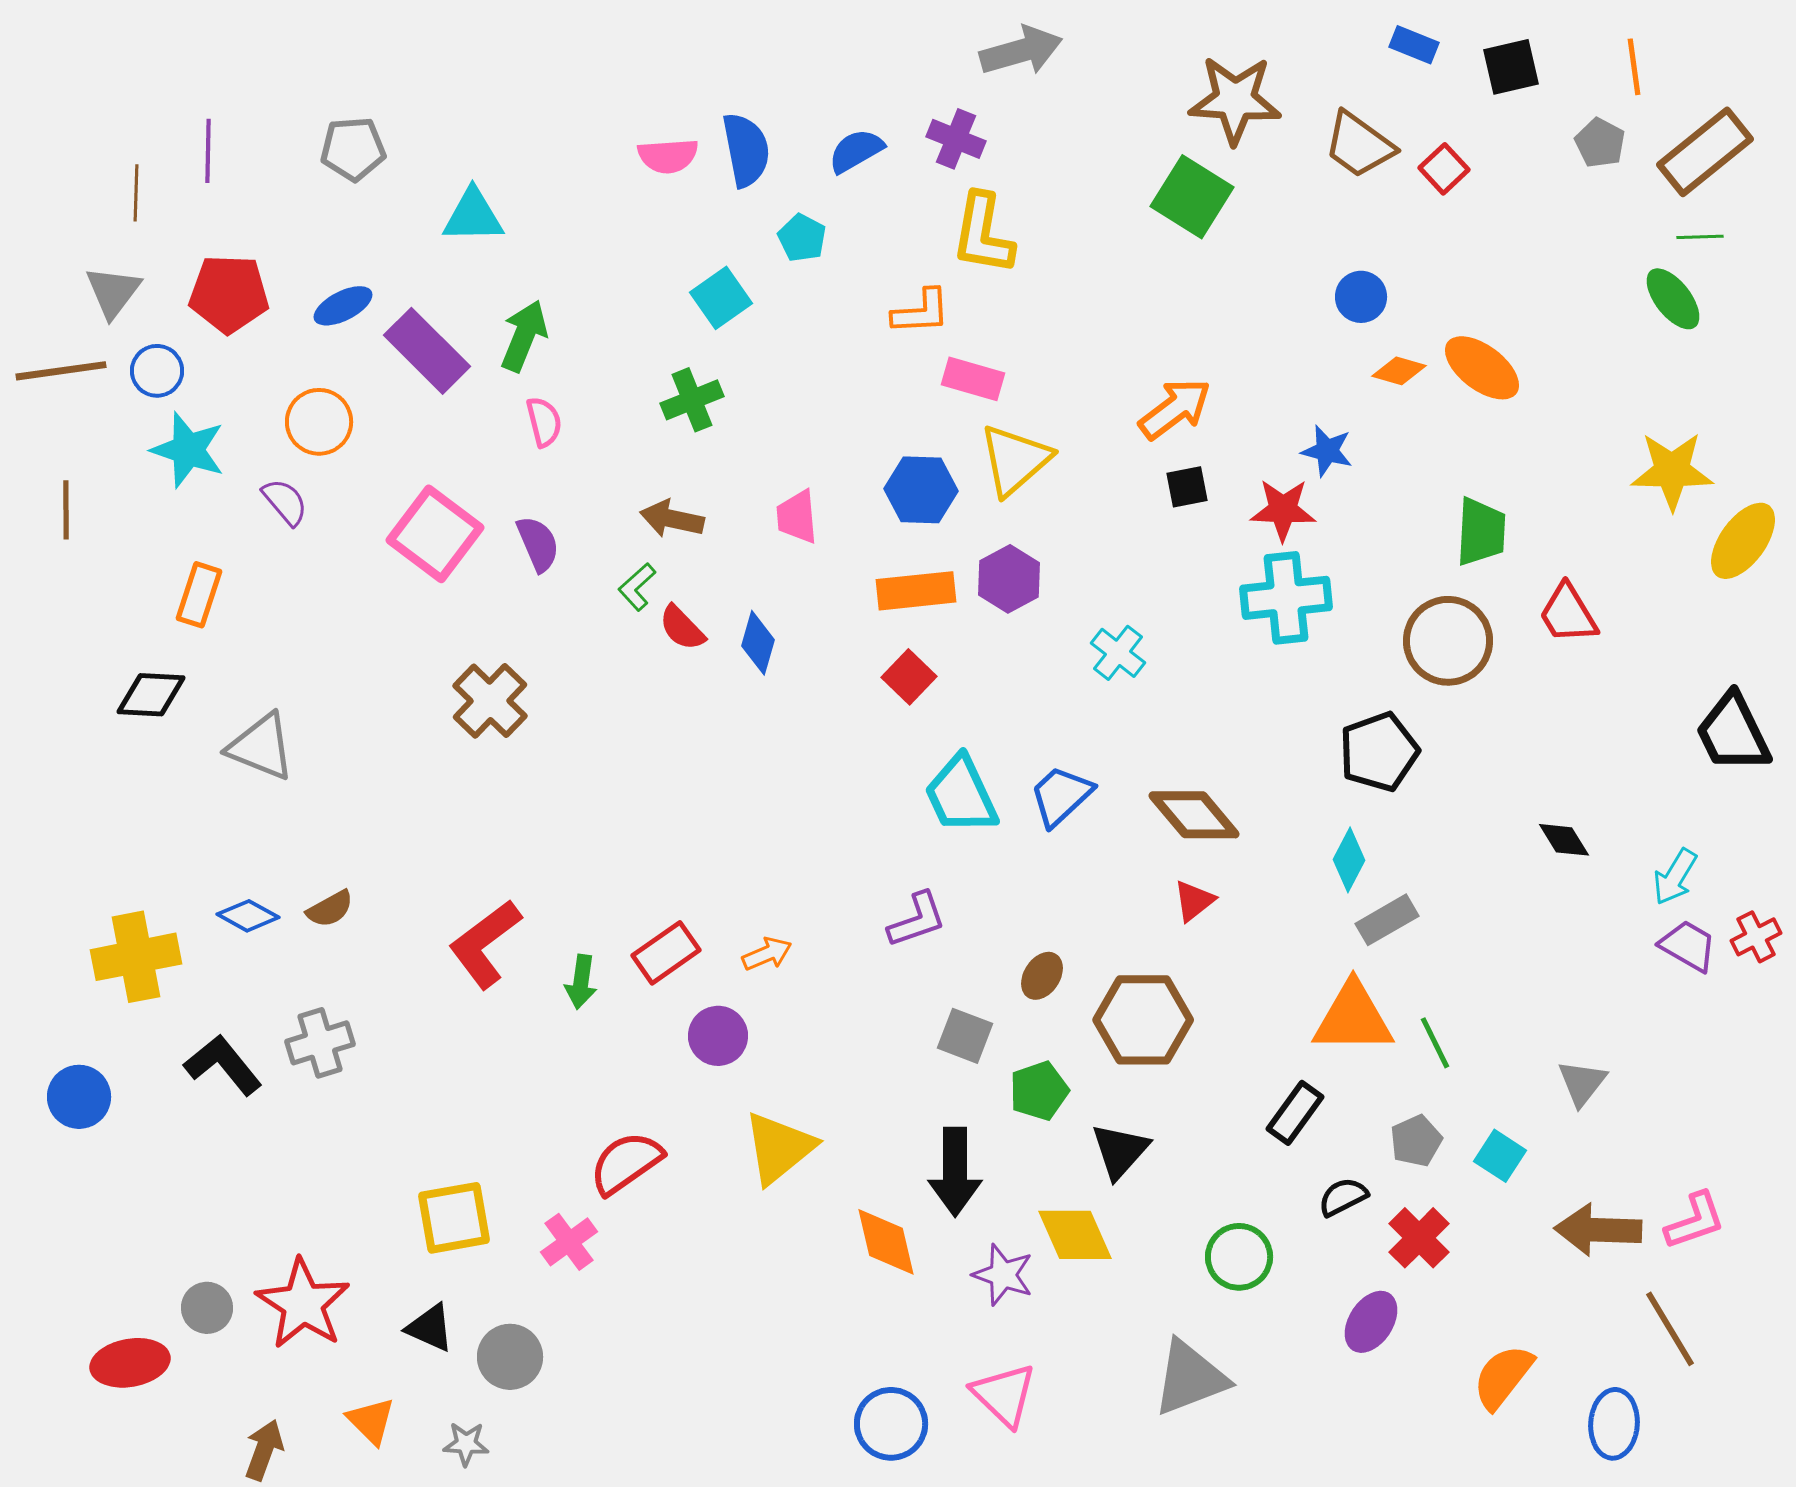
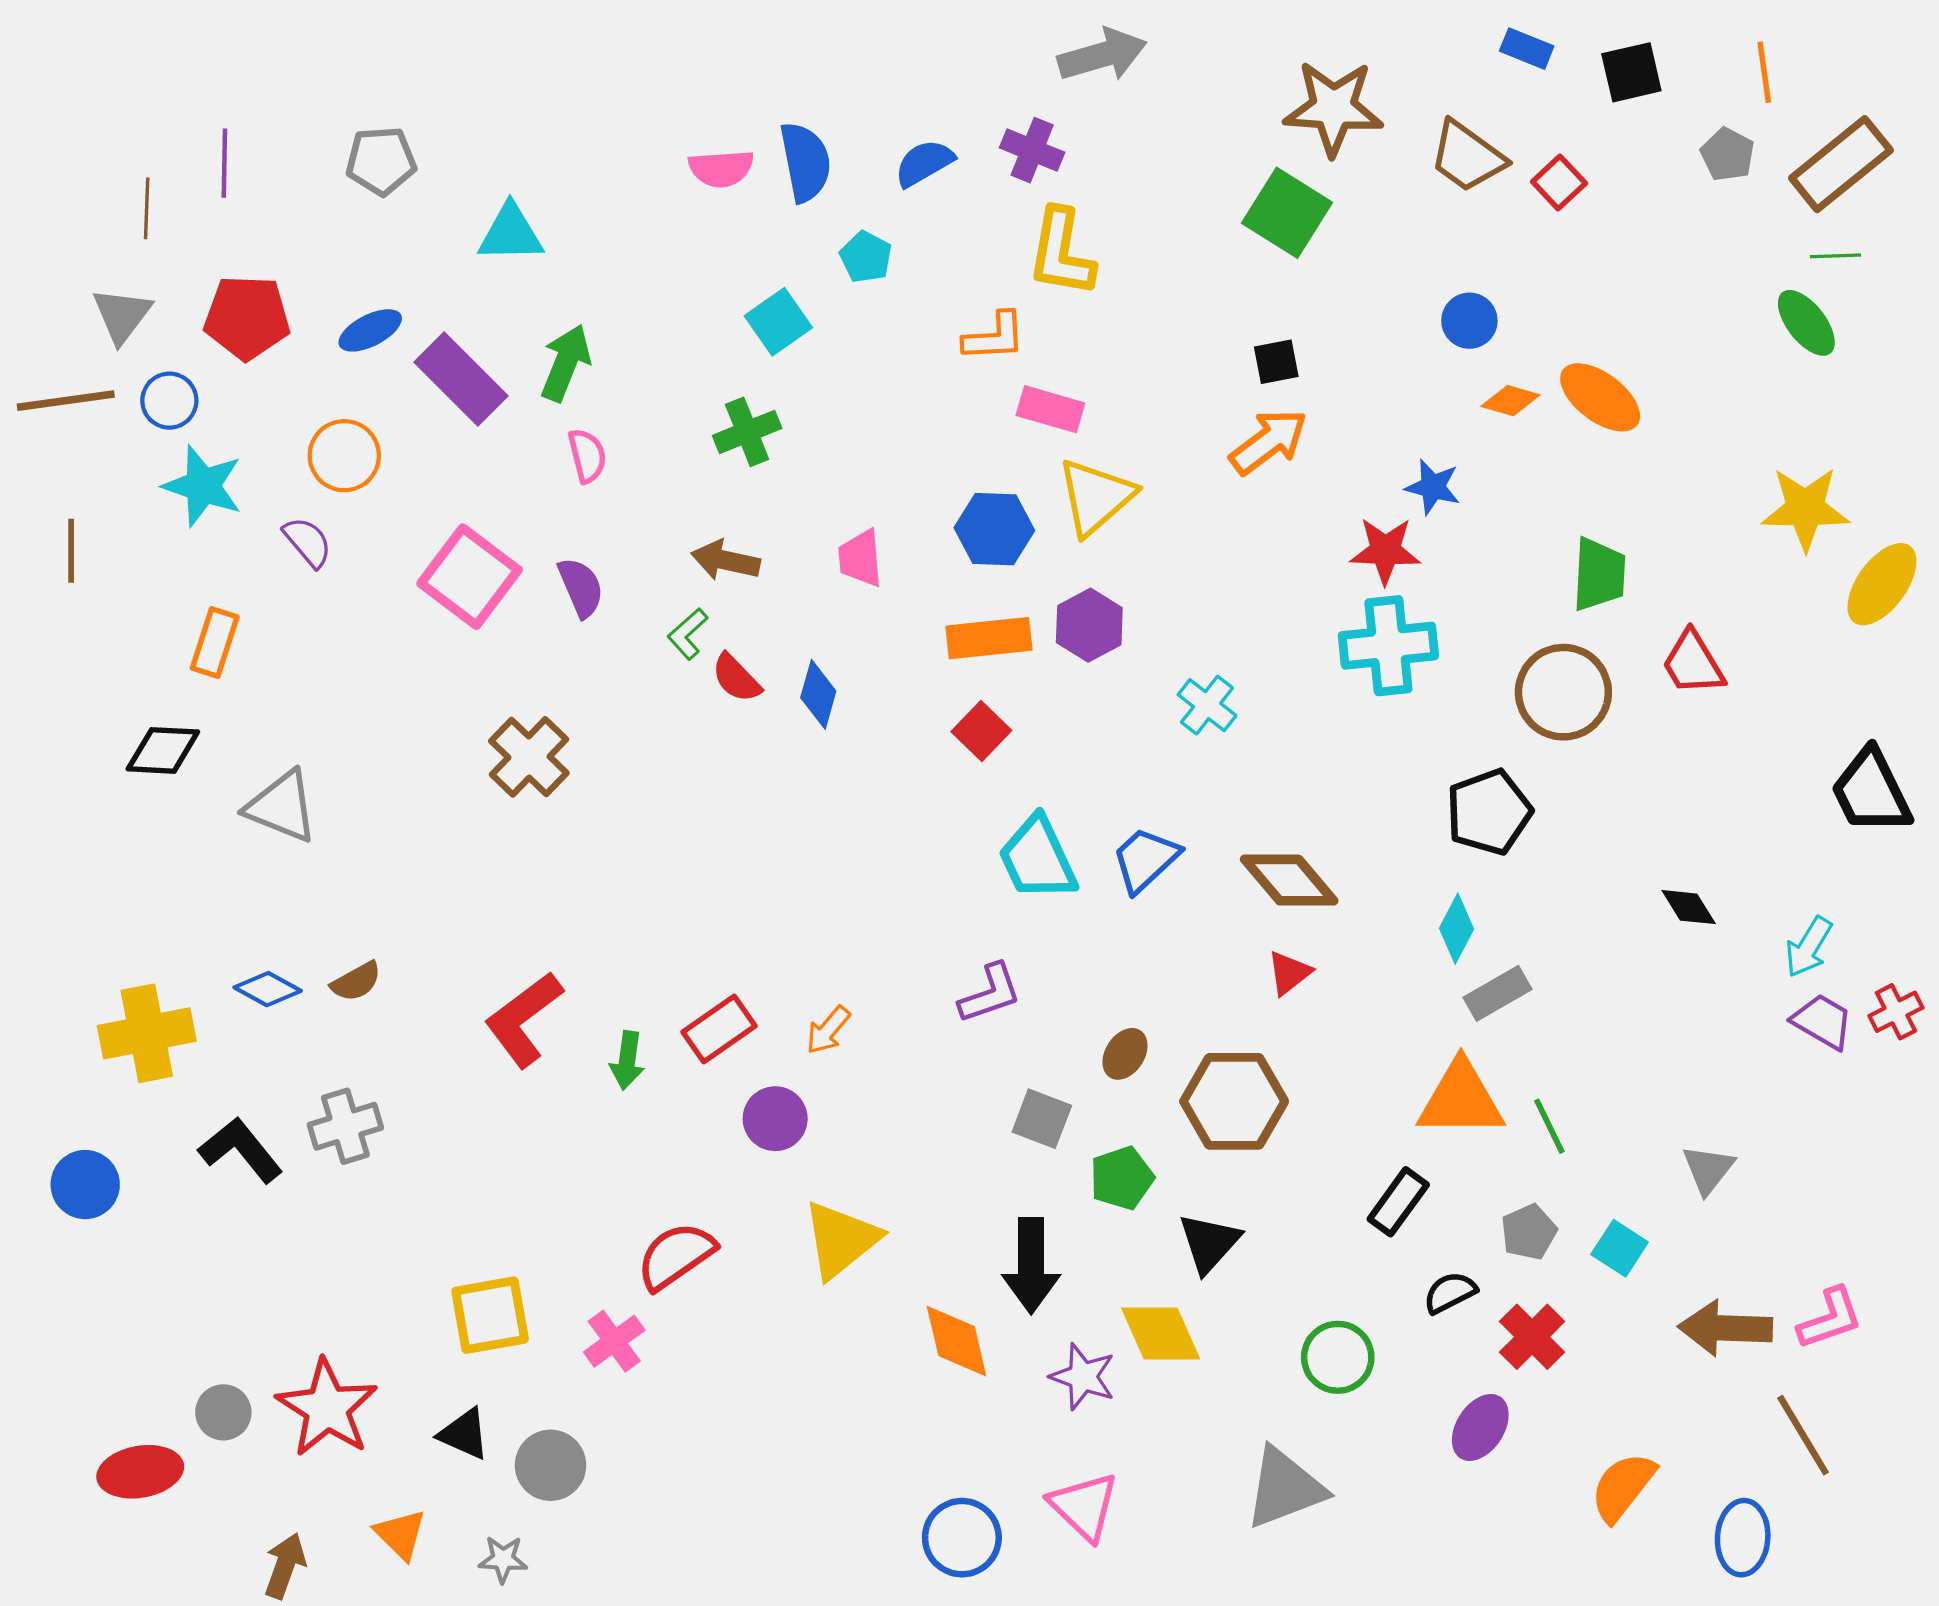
black square: (1187, 487) -> (1276, 362), moved
orange arrow: (767, 954) -> (828, 1030), turned 153

